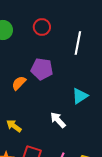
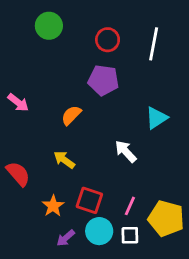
red circle: (42, 27) -> (108, 40), moved
orange semicircle: (19, 83) -> (71, 115), moved

